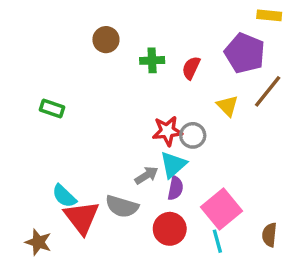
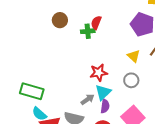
red semicircle: (191, 68) -> (96, 23), moved
green rectangle: (52, 108) -> (32, 91), moved, size x1.6
gray circle: (193, 135) -> (131, 80), moved

